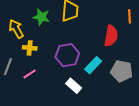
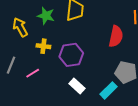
yellow cross: (30, 48) -> (43, 46), moved
cyan rectangle: (93, 65) -> (109, 90), moved

